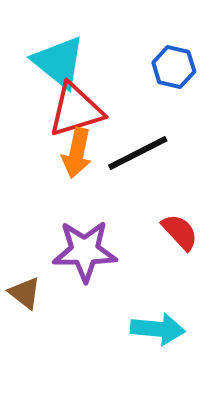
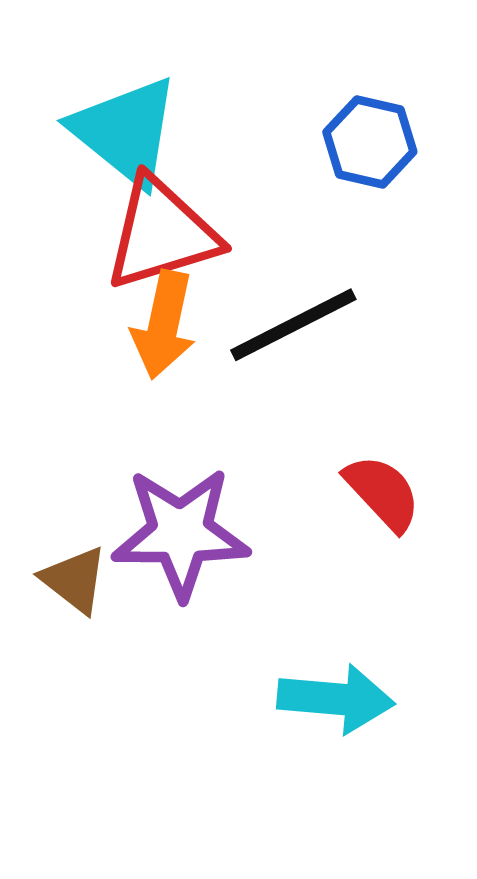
brown triangle: (25, 293) -> (74, 580), moved

